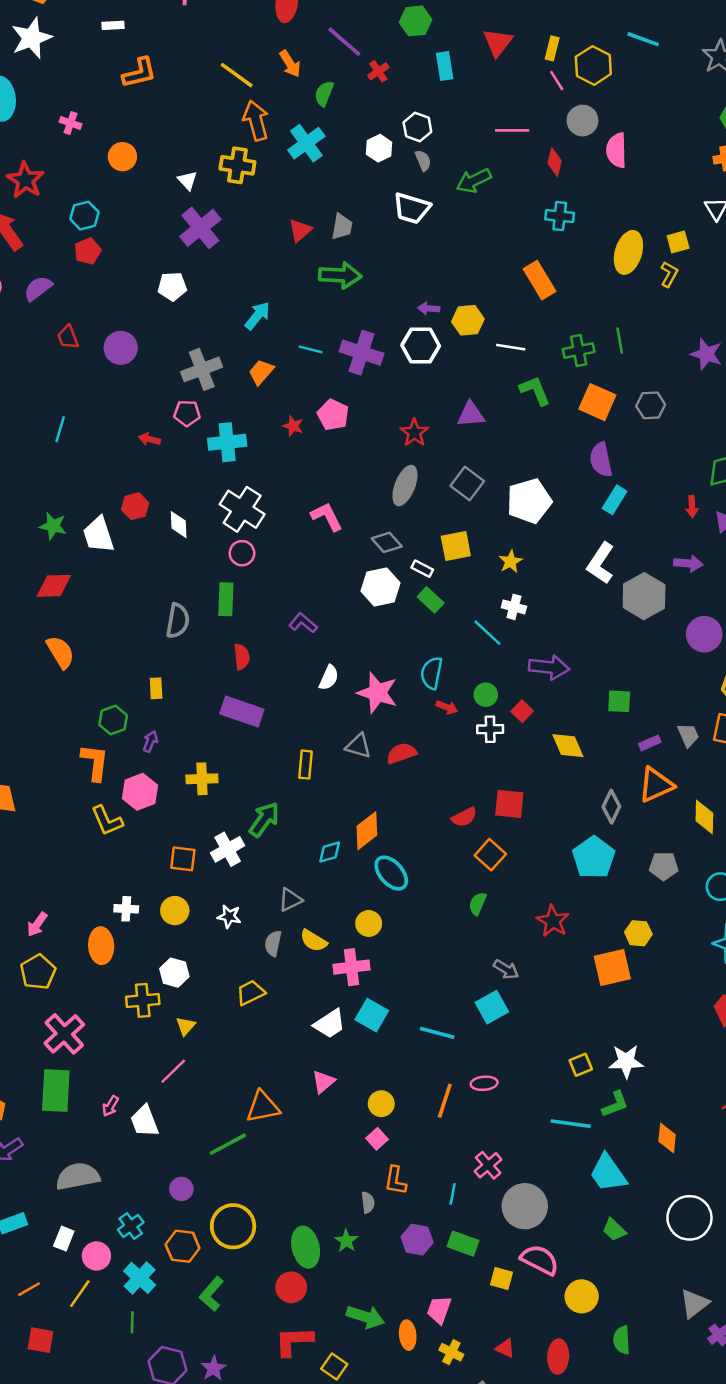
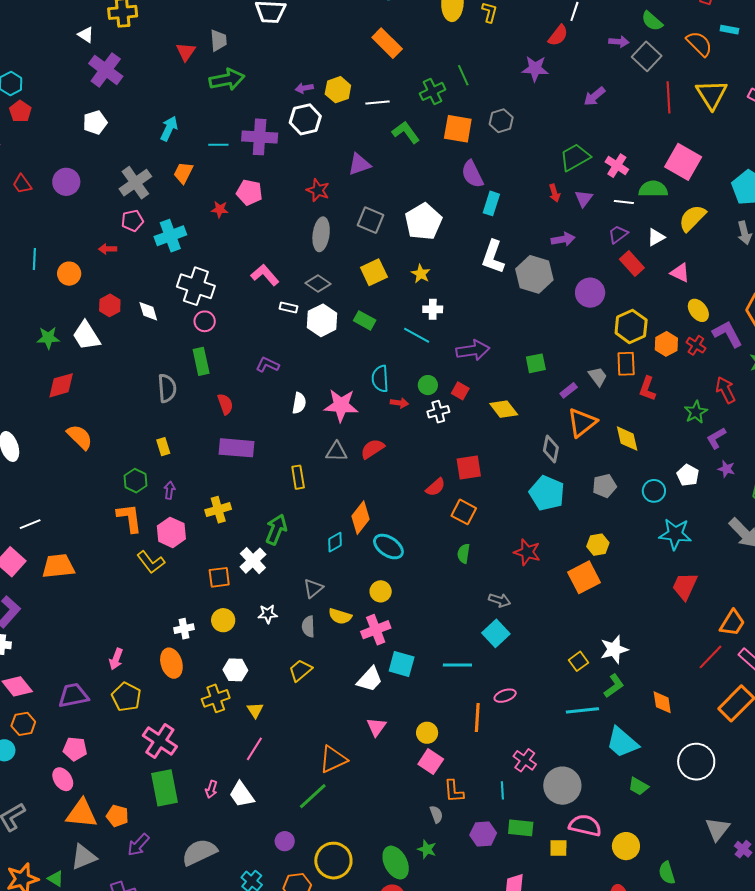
orange circle: (122, 157) -> (69, 274), moved
white rectangle: (422, 569) -> (289, 308), moved
pink square: (377, 1139) -> (431, 762), size x1.4

